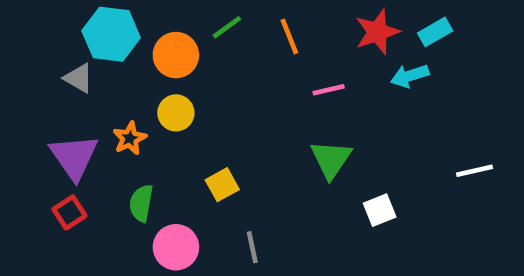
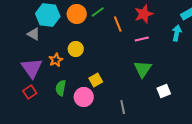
red star: (377, 32) -> (144, 14), moved
orange line: (289, 37) -> (118, 24), moved
orange circle: (176, 55) -> (77, 14), moved
cyan arrow: (410, 76) -> (177, 33), turned 119
pink circle: (176, 247) -> (84, 97), moved
gray line: (252, 247) -> (123, 107), moved

